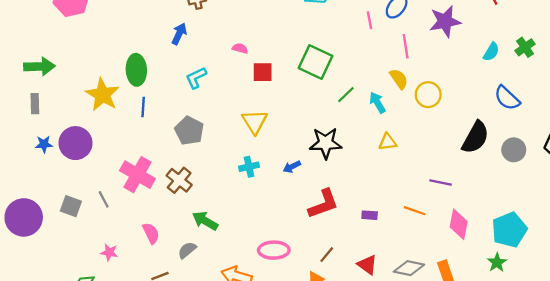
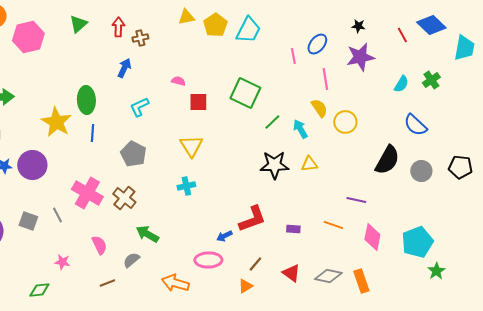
black star: (326, 143) -> (274, 165), moved
blue arrow: (292, 167) -> (224, 236), moved
green star: (497, 262) -> (436, 271), moved

